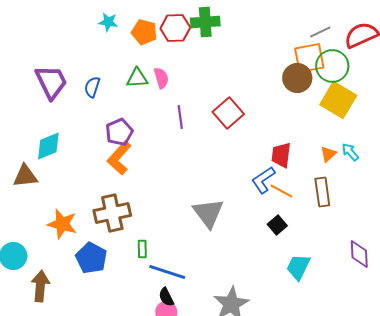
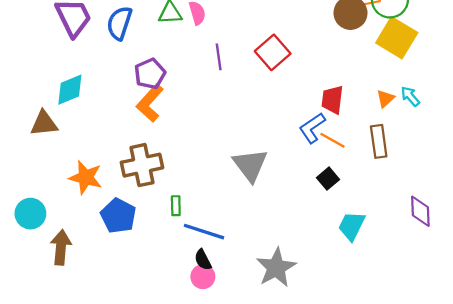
blue semicircle: (92, 87) -> (119, 23), size x1.4

